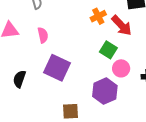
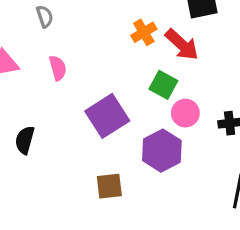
purple square: (57, 68) -> (107, 116), moved, turned 36

